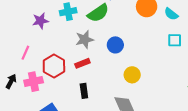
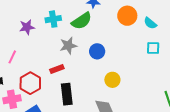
red rectangle: (82, 63) -> (57, 69), moved
red hexagon: (54, 66) -> (30, 83), moved
pink cross: (34, 82) -> (12, 99), moved
black rectangle: (84, 91) -> (67, 94), size x1.5

